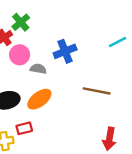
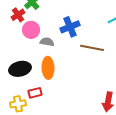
brown line: (97, 91) -> (92, 48), moved
orange ellipse: (39, 99) -> (48, 68), turned -55

